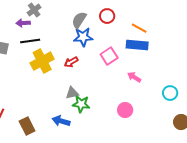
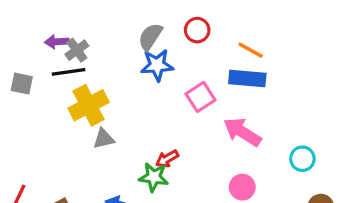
gray cross: (34, 10) -> (77, 50), moved
red arrow: (71, 62) -> (167, 159), moved
pink arrow: (134, 77) -> (242, 132), size x1.6
gray triangle: (72, 93) -> (104, 139), moved
pink circle: (125, 110) -> (242, 187), moved

